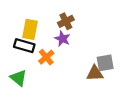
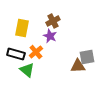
black rectangle: (24, 46) -> (16, 54), moved
green triangle: (18, 78) -> (27, 70), moved

